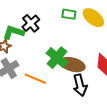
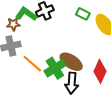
green cross: (57, 58) -> (55, 68), moved

